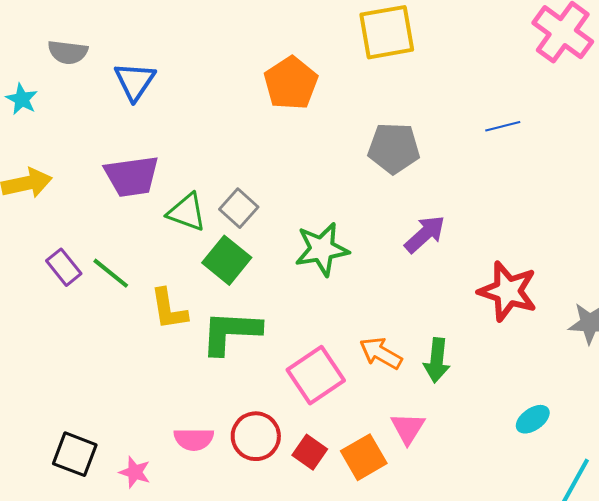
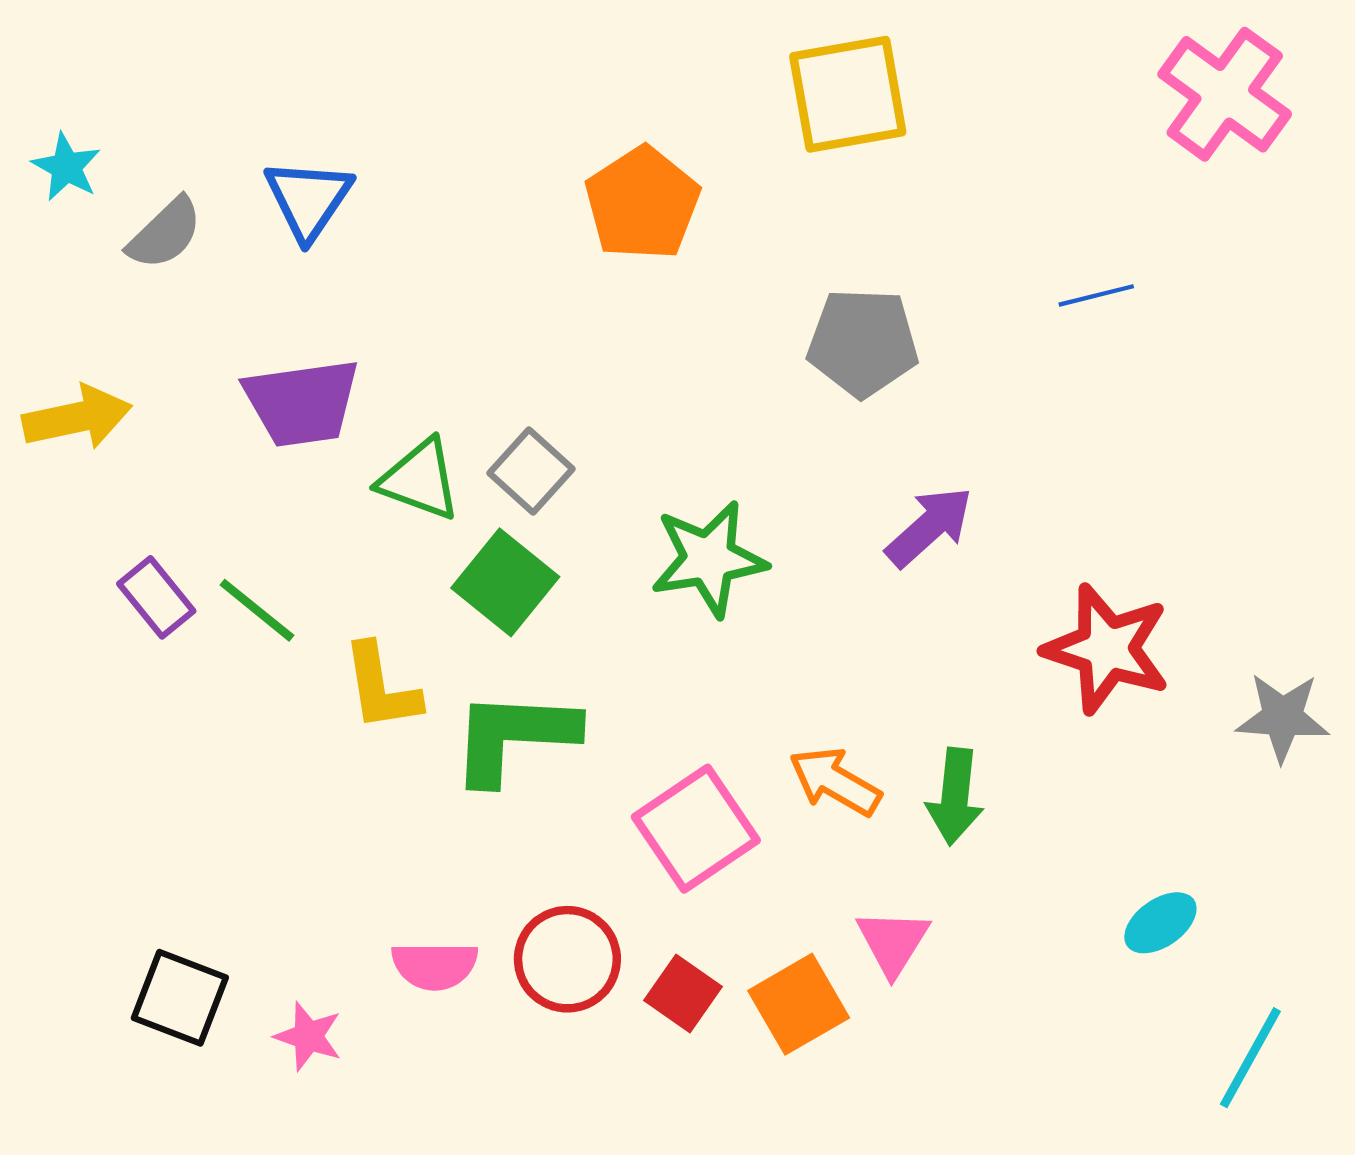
gray semicircle: (68, 52) -> (165, 233), moved, turned -51
cyan star: (22, 99) -> (66, 167), moved

